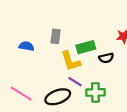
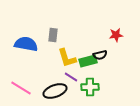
blue semicircle: (26, 46) -> (26, 44), size x1.6
green rectangle: (86, 47) -> (88, 61), moved

